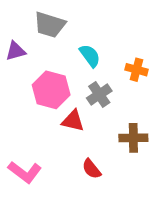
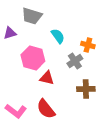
gray cross: (99, 94) -> (75, 61), moved
red semicircle: (92, 169) -> (46, 109), moved, size x1.5

